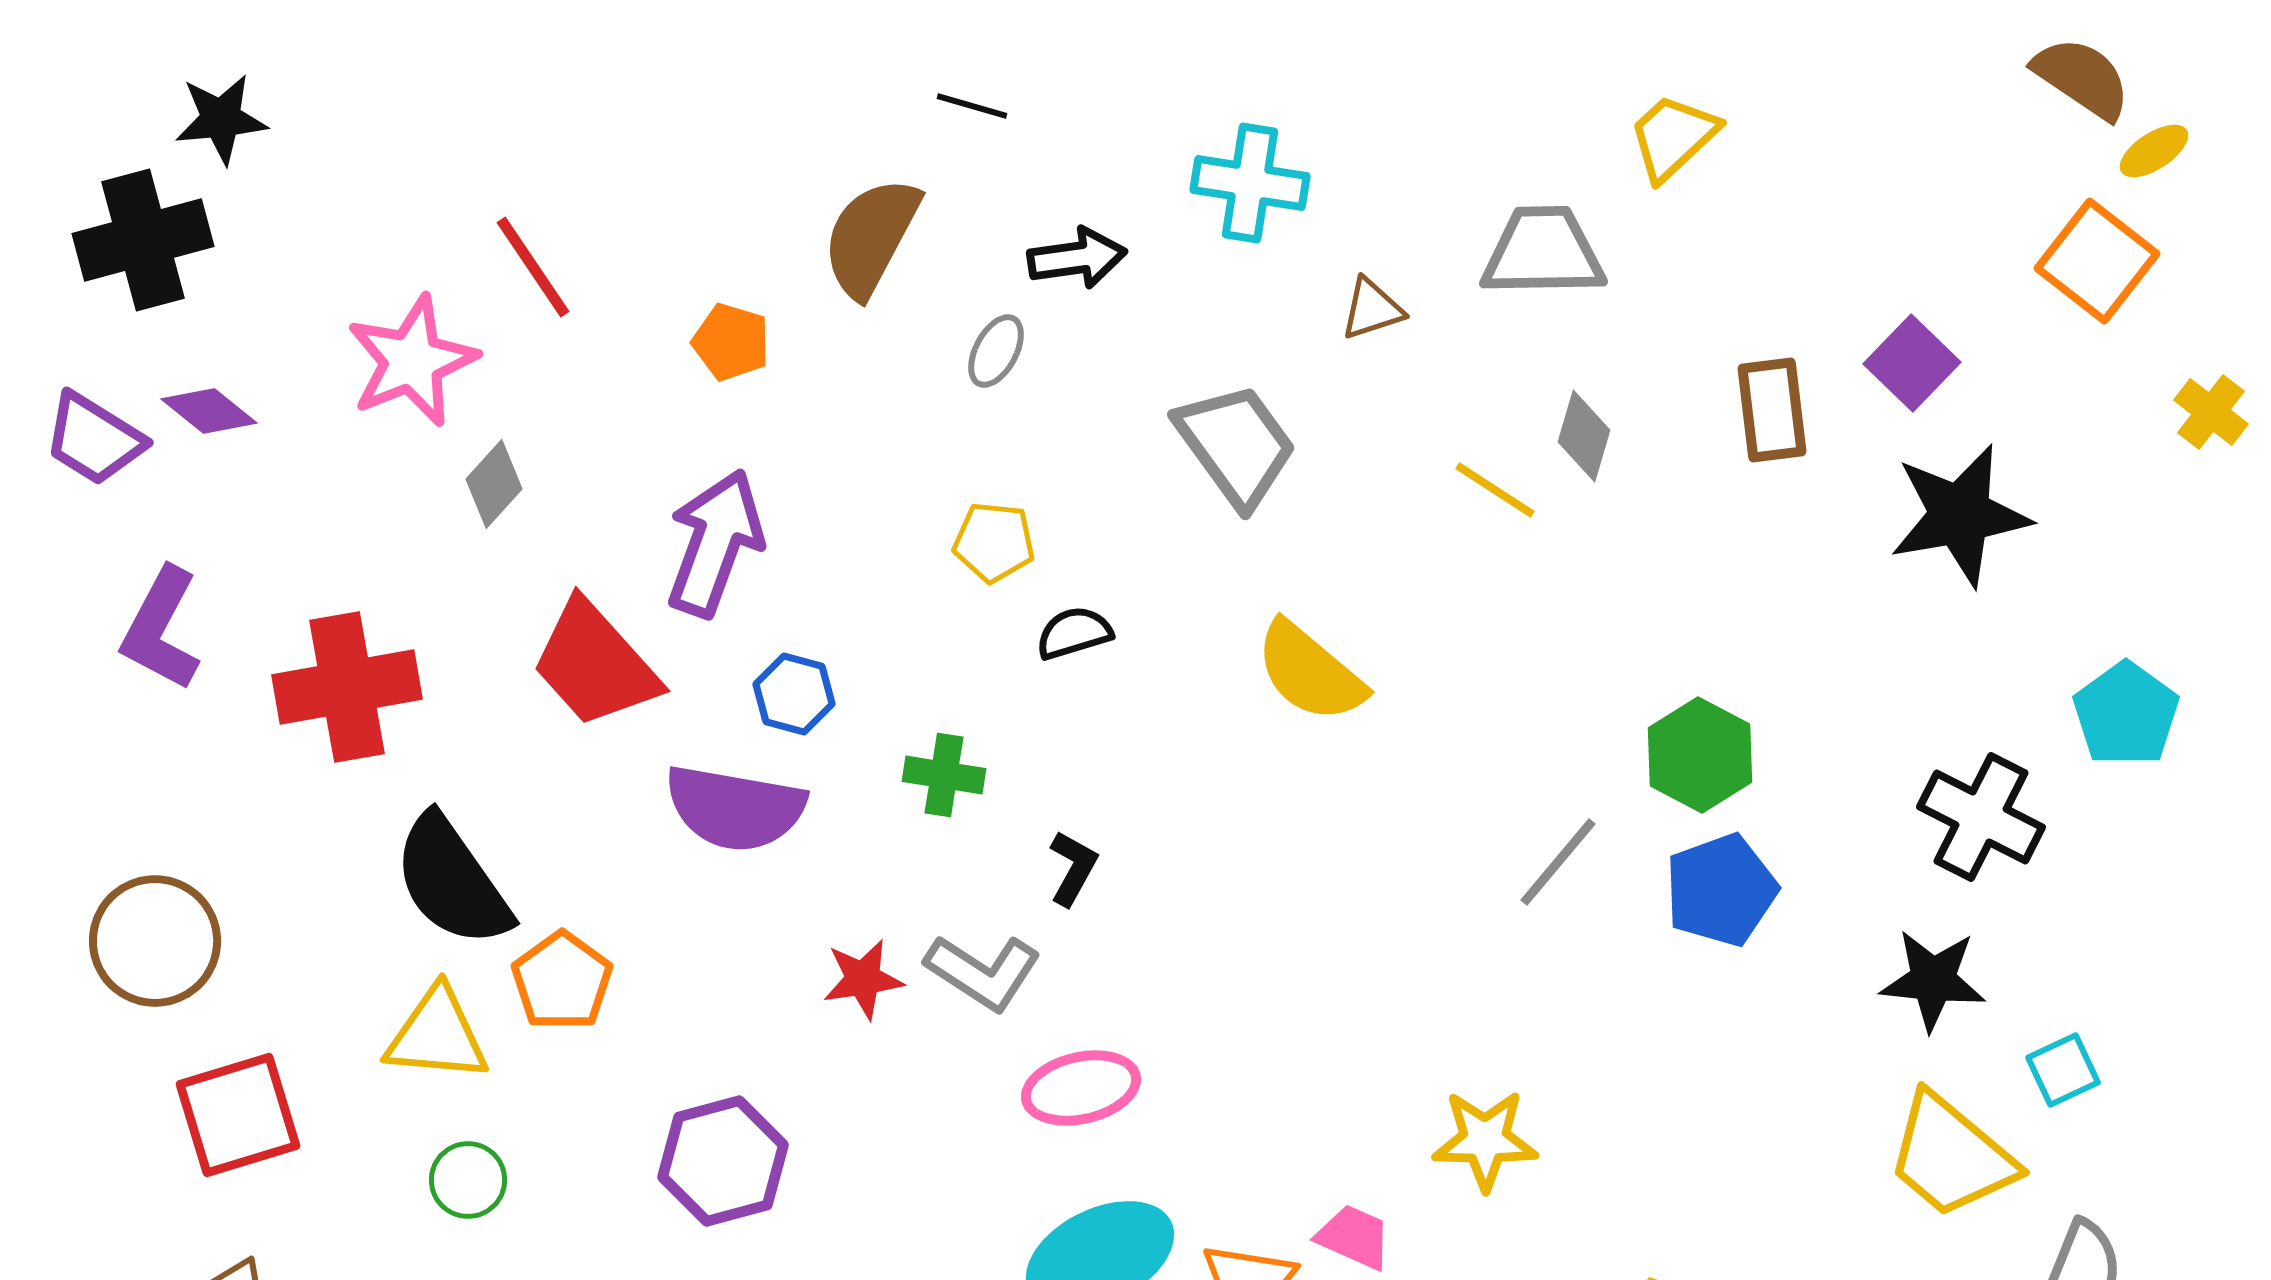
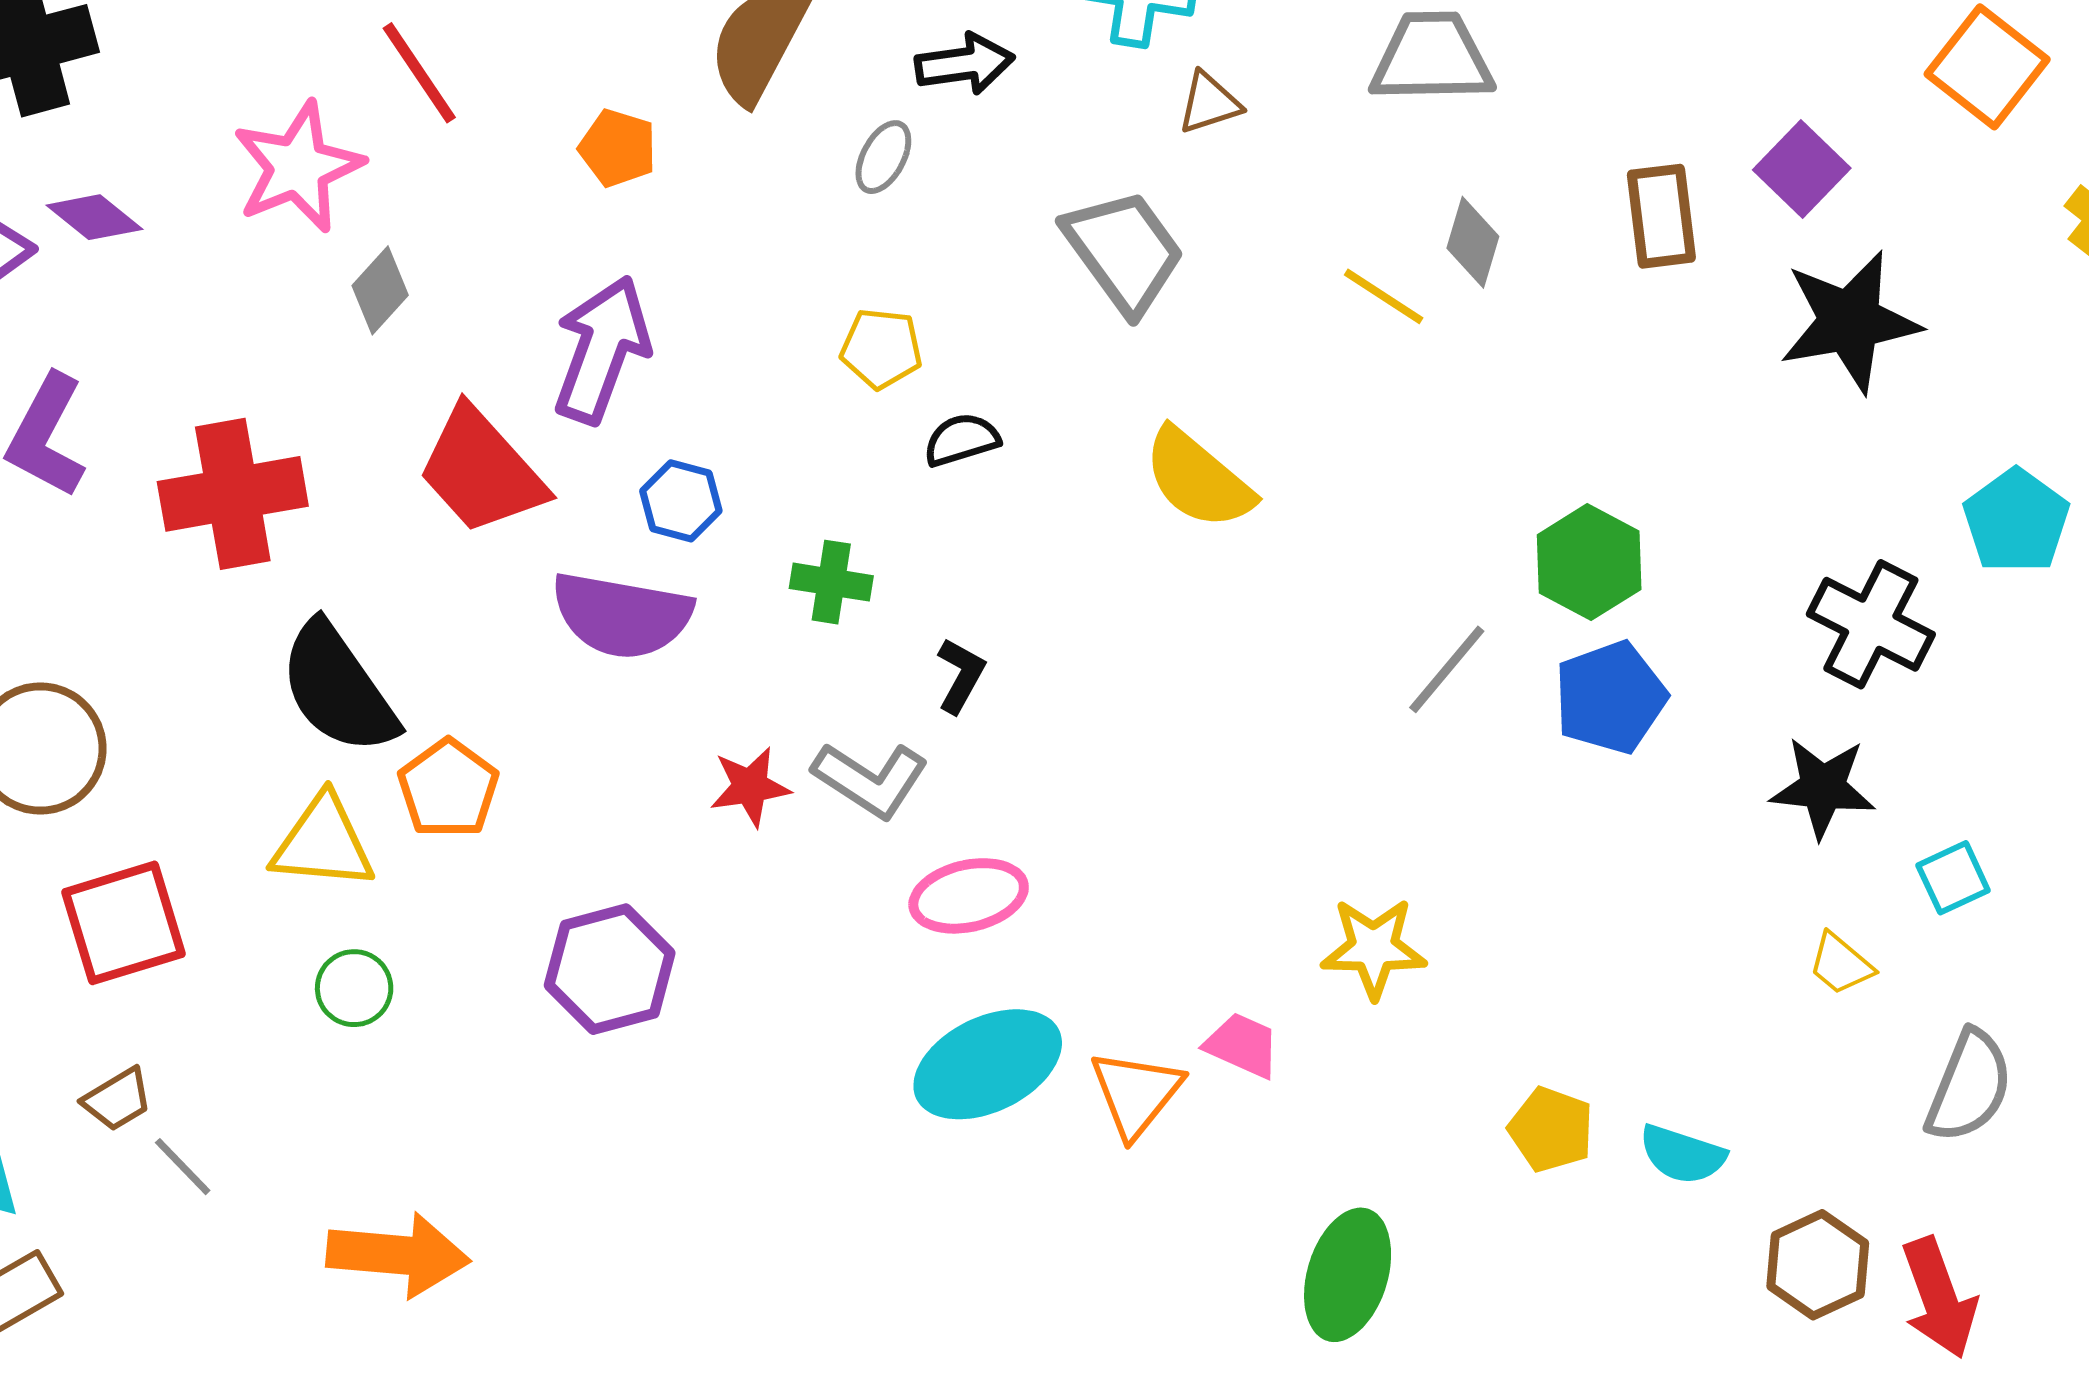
brown triangle: (1372, 309) -> (1209, 103), moved
yellow trapezoid: (1951, 1156) -> (1841, 964), size x0.5

